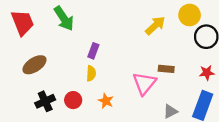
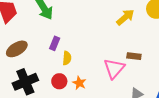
purple rectangle: (93, 51) -> (55, 43), moved
red circle: (73, 100) -> (59, 81), moved
black cross: (45, 101) -> (25, 82), size x1.4

